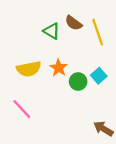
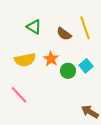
brown semicircle: (73, 23) -> (64, 34), moved
green triangle: (52, 31) -> (34, 27), moved

